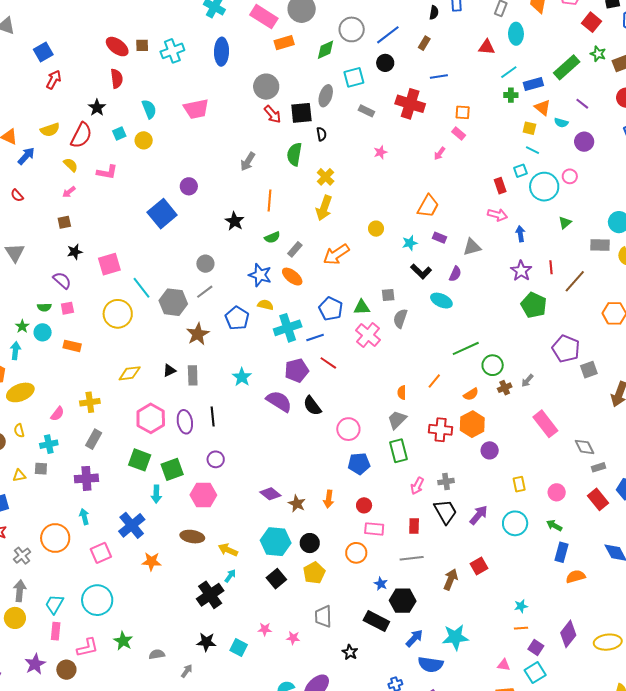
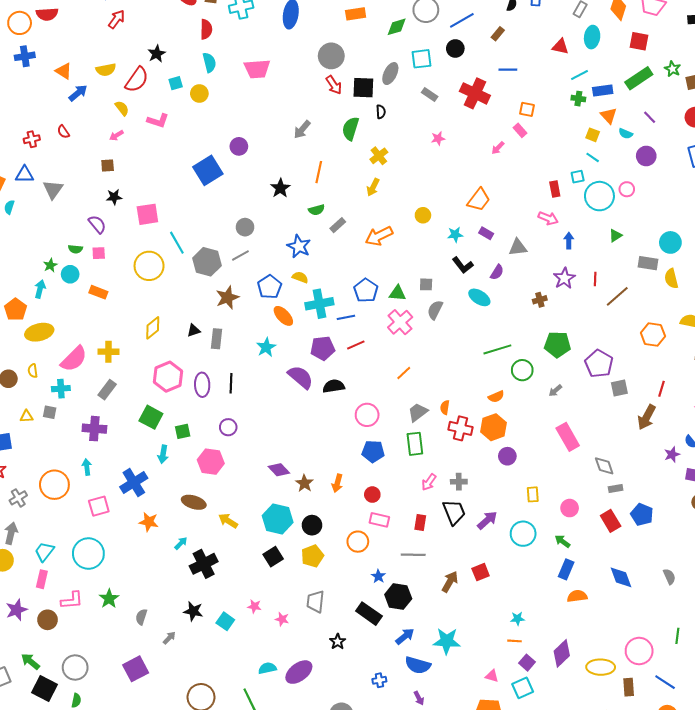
red square: (592, 22) -> (639, 41), moved, turned -36
red semicircle: (117, 79) -> (206, 29), moved
yellow arrow: (324, 208) -> (373, 187), size x0.7
orange ellipse: (292, 277) -> (283, 316), moved
green pentagon: (534, 305) -> (557, 344), moved, turned -30
red line: (328, 363) -> (356, 345), turned -66
yellow diamond: (130, 373) -> (153, 328), turned -40
orange line: (434, 381) -> (404, 373), moved
brown cross: (505, 388) -> (540, 300), moved
orange semicircle: (402, 393) -> (445, 407), moved
black semicircle: (312, 406) -> (334, 386), turned 110
pink semicircle: (57, 414) -> (74, 359), size x1.8
green square: (172, 469) -> (183, 431), size x0.7
cyan arrow: (230, 576) -> (181, 543), moved
gray semicircle: (157, 654) -> (141, 617), turned -70

